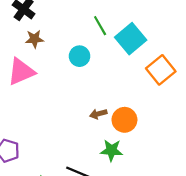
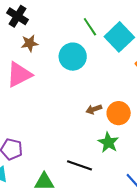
cyan circle: (80, 56) -> (73, 57), size x1.4
green star: (111, 150) -> (108, 142), turned 30

